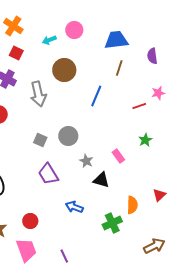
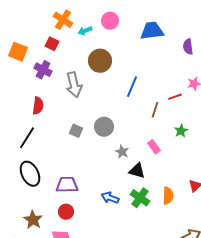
orange cross: (13, 26) -> (63, 20), moved
brown line: (119, 68) -> (155, 110), moved
purple trapezoid: (48, 174) -> (67, 185), moved, turned 120
green cross: (112, 223) -> (140, 198), moved, turned -30

